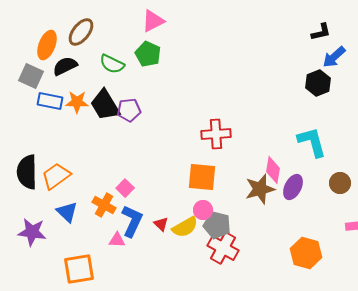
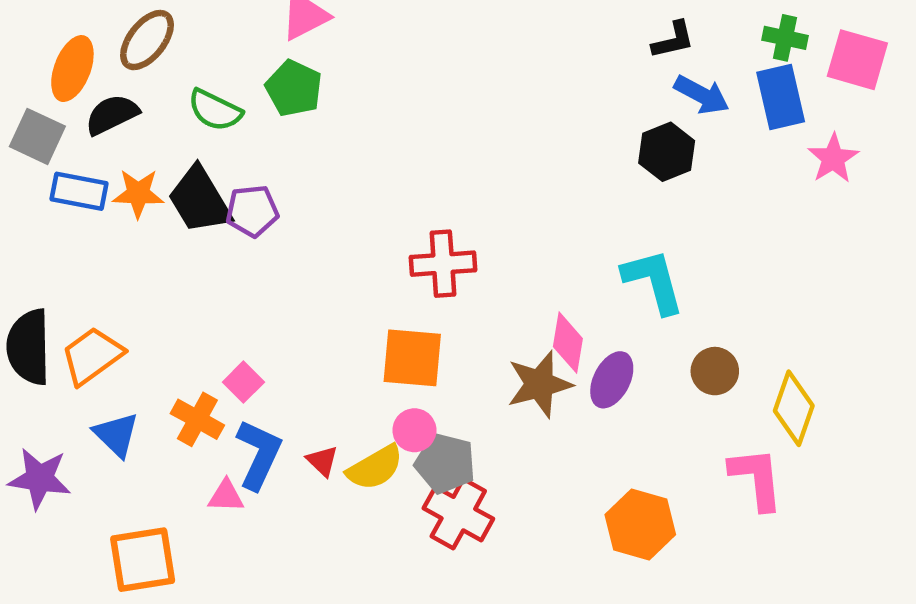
blue arrow: (334, 57) -> (702, 95), turned -110

